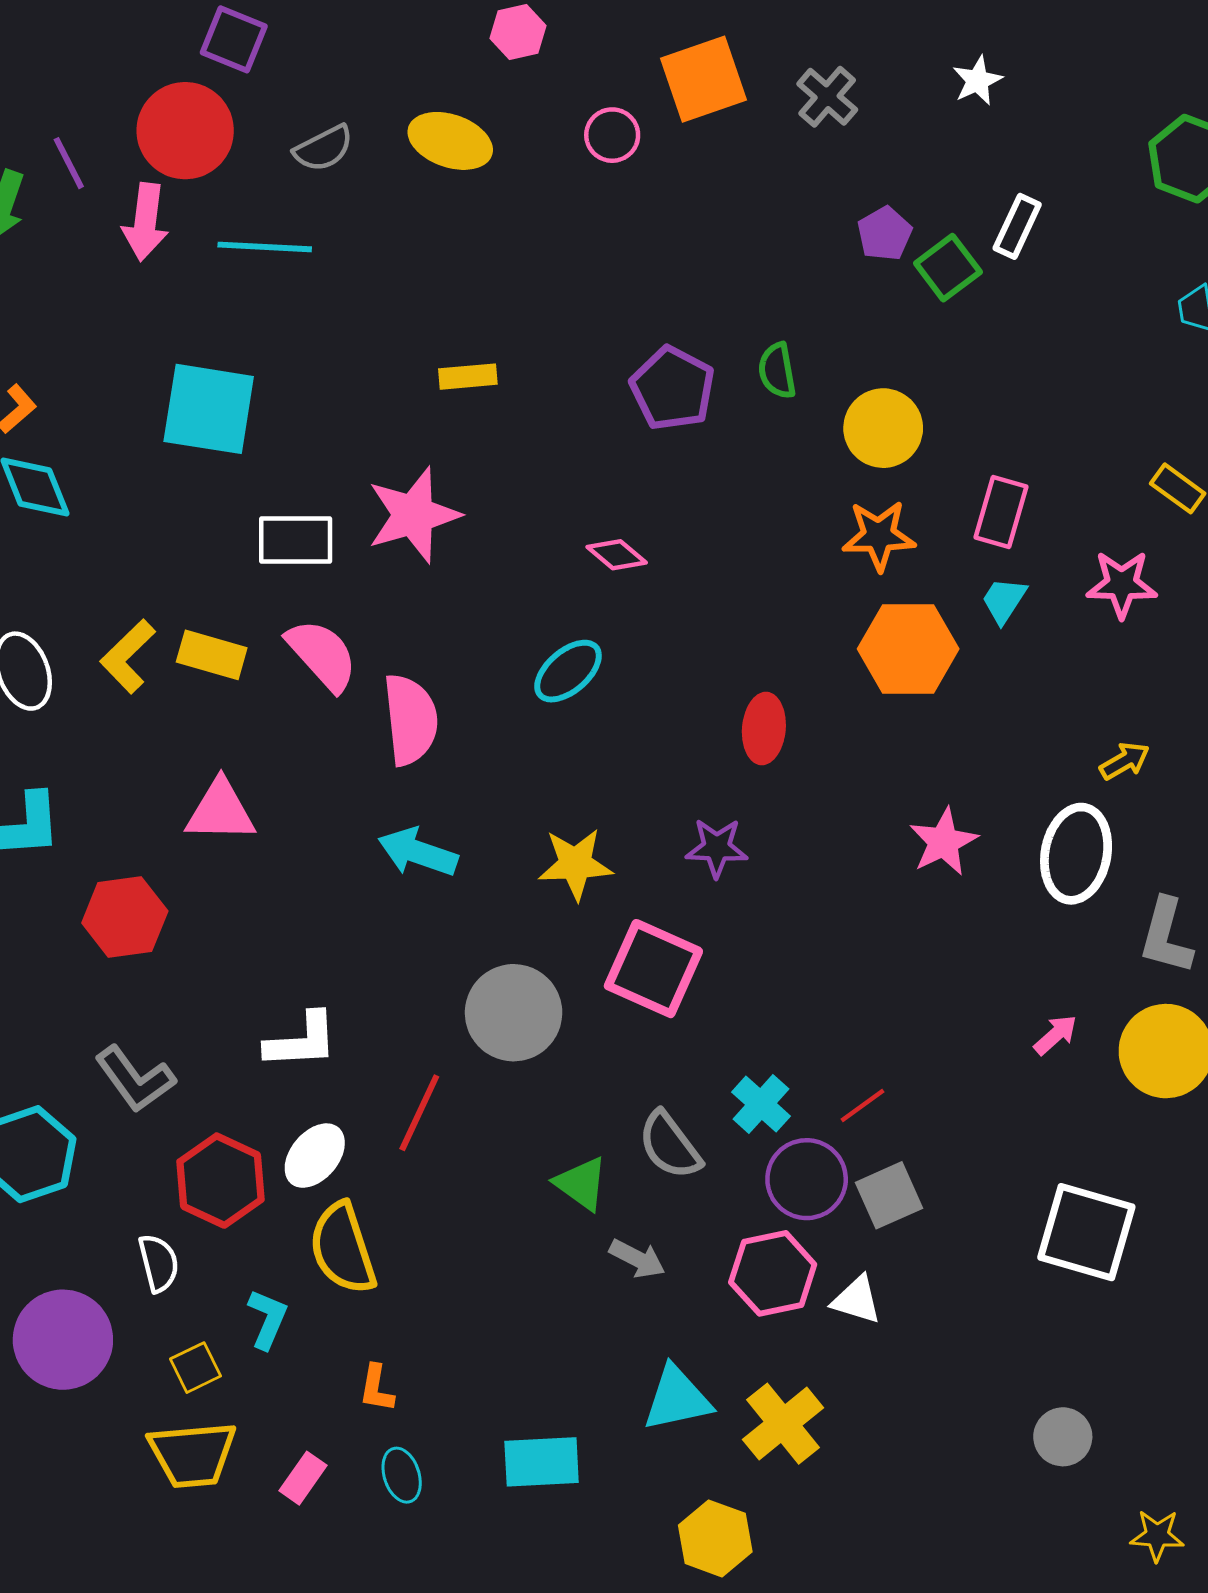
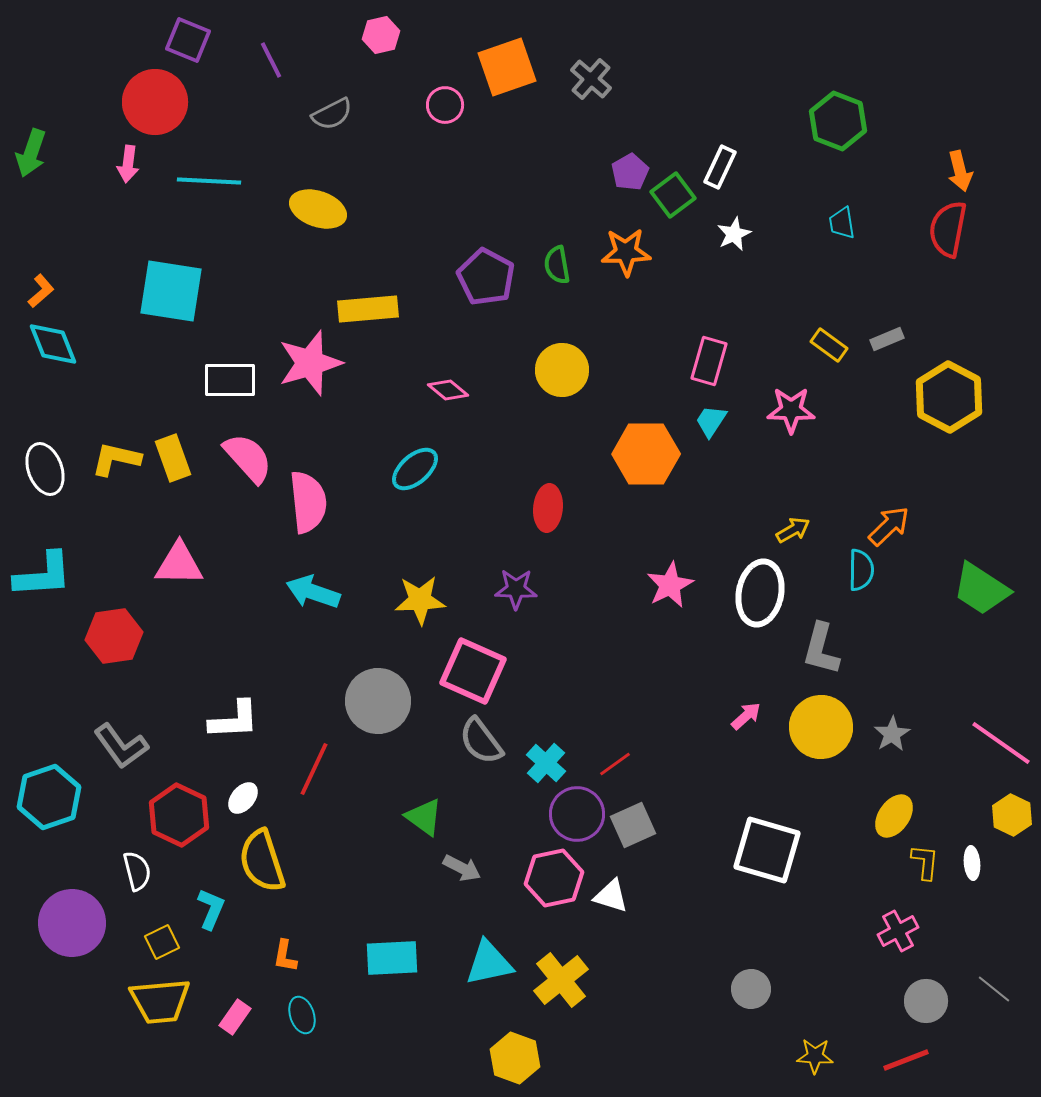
white star: (977, 81) -> (734, 234), moved
yellow ellipse: (450, 141) -> (318, 209), moved
gray semicircle: (324, 148) -> (332, 114), moved
purple line: (69, 163) -> (271, 60), moved
pink arrow: (145, 222) -> (128, 164), size x0.7
yellow rectangle: (468, 377) -> (368, 309), moved, size x1.5
yellow circle: (883, 428) -> (562, 370), moved
orange star: (879, 536) -> (626, 252), moved
yellow rectangle: (212, 655) -> (173, 458), turned 54
yellow L-shape: (128, 656) -> (116, 459), turned 57
gray semicircle: (670, 1145) -> (481, 741), moved
white ellipse: (315, 1156) -> (243, 798), size x0.7
cyan rectangle: (542, 1462) -> (392, 958), moved

